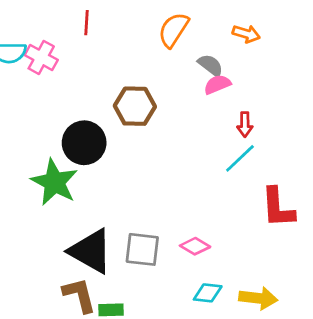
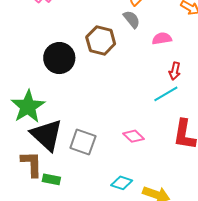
gray semicircle: (211, 65) -> (132, 19), moved
green star: (54, 182) -> (28, 107), moved
pink diamond: (195, 246) -> (134, 136), moved

